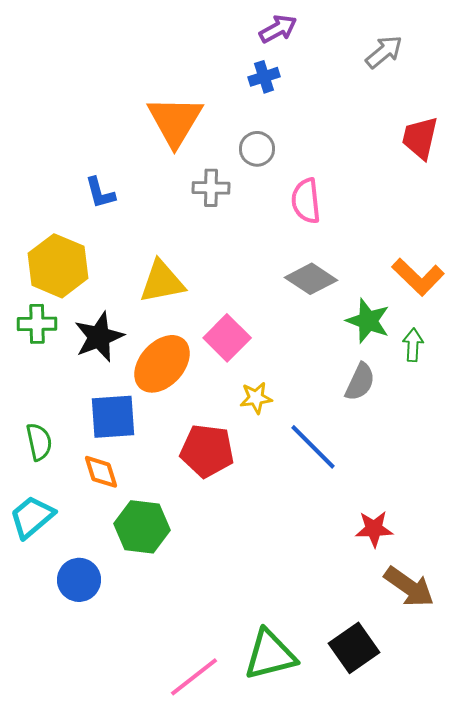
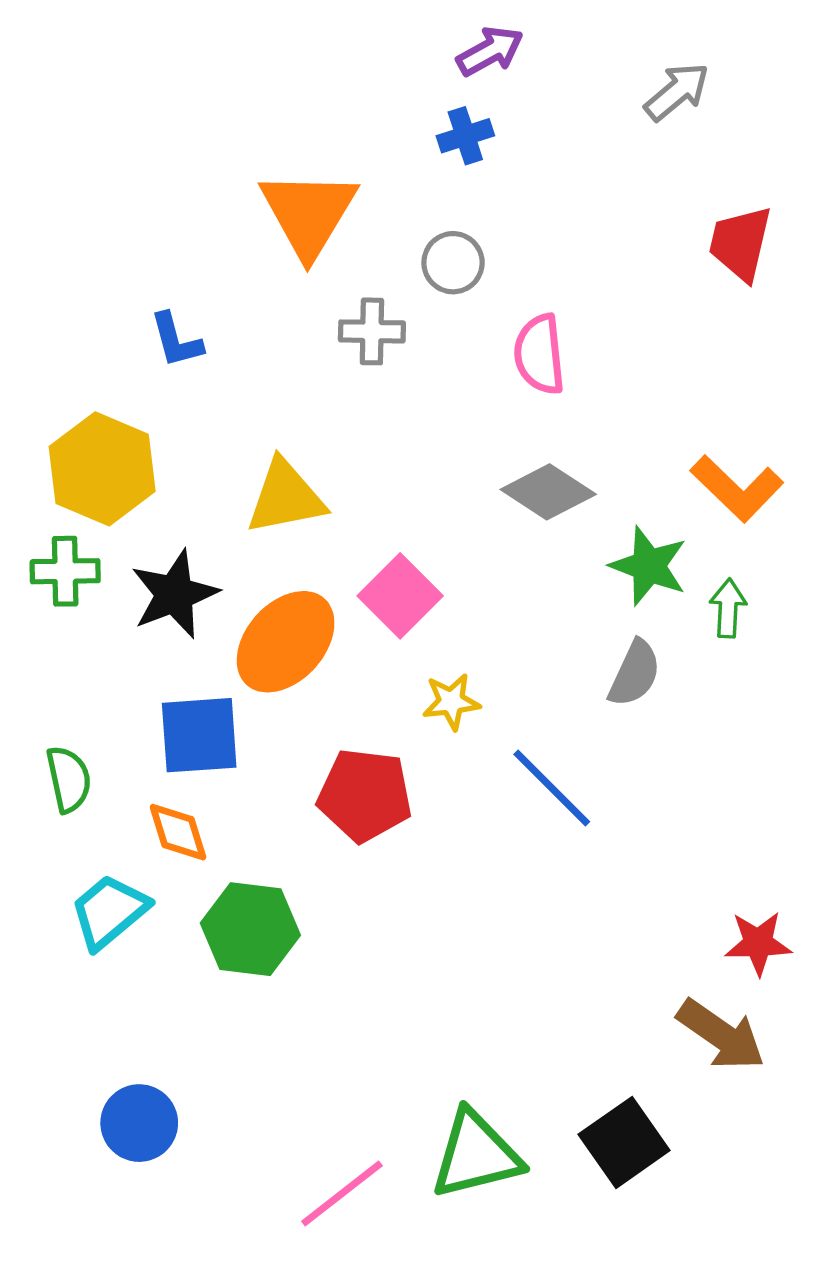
cyan trapezoid: (32, 517) -> (109, 911), moved
red star: (374, 529) -> (758, 943), moved
blue circle: (79, 580) -> (139, 1123), moved

